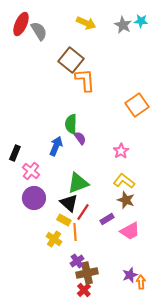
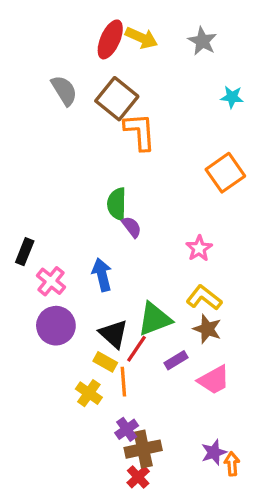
cyan star: (141, 21) -> (232, 97), moved
red ellipse: (21, 24) -> (110, 39), moved
gray semicircle: (39, 31) -> (64, 90), moved
blue arrow: (56, 146) -> (102, 275), moved, turned -36
green triangle: (78, 183) -> (155, 319), moved

